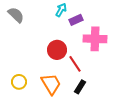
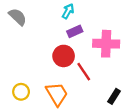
purple rectangle: (76, 20) -> (75, 31), moved
black rectangle: (80, 87) -> (114, 96), moved

